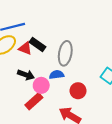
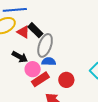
gray ellipse: (65, 53) -> (45, 45), moved
red rectangle: (34, 101) -> (40, 79), moved

